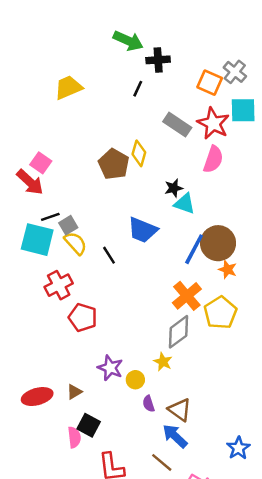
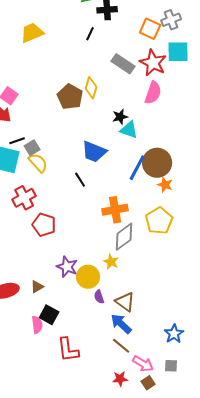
gray cross: (235, 72) -> (171, 20), turned 30
black line: (109, 255) -> (80, 180), moved
orange cross: (187, 296) -> (115, 210), moved, turned 30
yellow circle: (135, 380) -> (88, 277), size x1.5
brown line: (162, 462) -> (121, 346), moved

